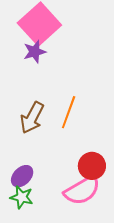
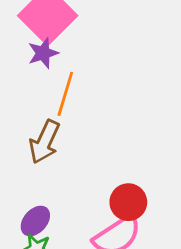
orange line: (69, 112) -> (65, 94), moved

